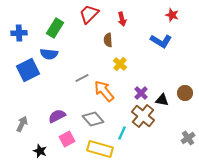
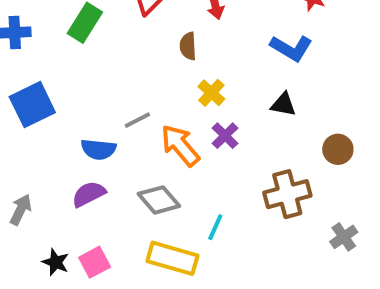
blue semicircle: (49, 54) -> (98, 149), moved
purple cross: (141, 93) -> (225, 136), moved
black triangle: (162, 100) -> (283, 105), moved
brown cross: (143, 116) -> (287, 194), moved, turned 35
pink square: (67, 139) -> (95, 262), moved

